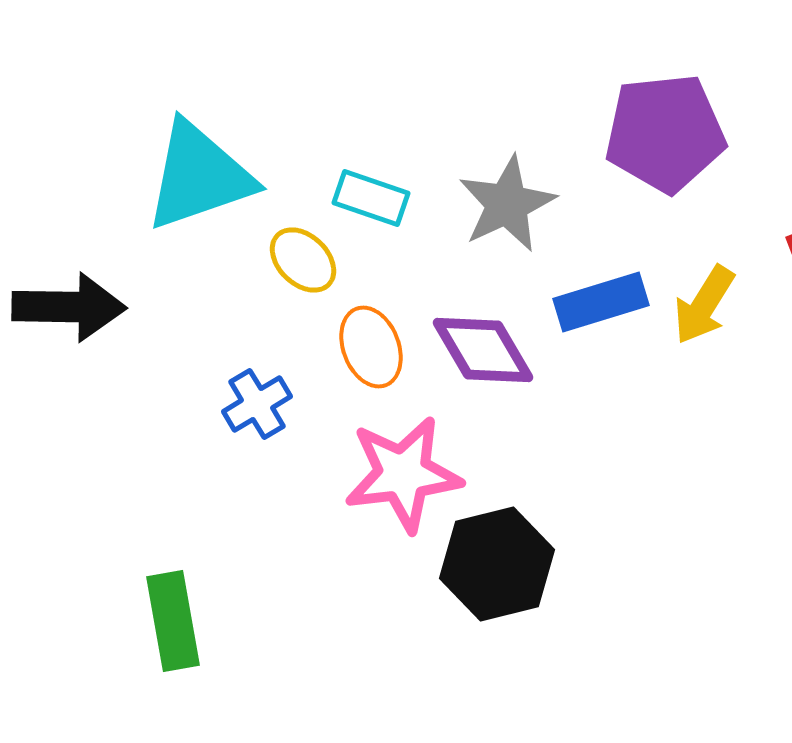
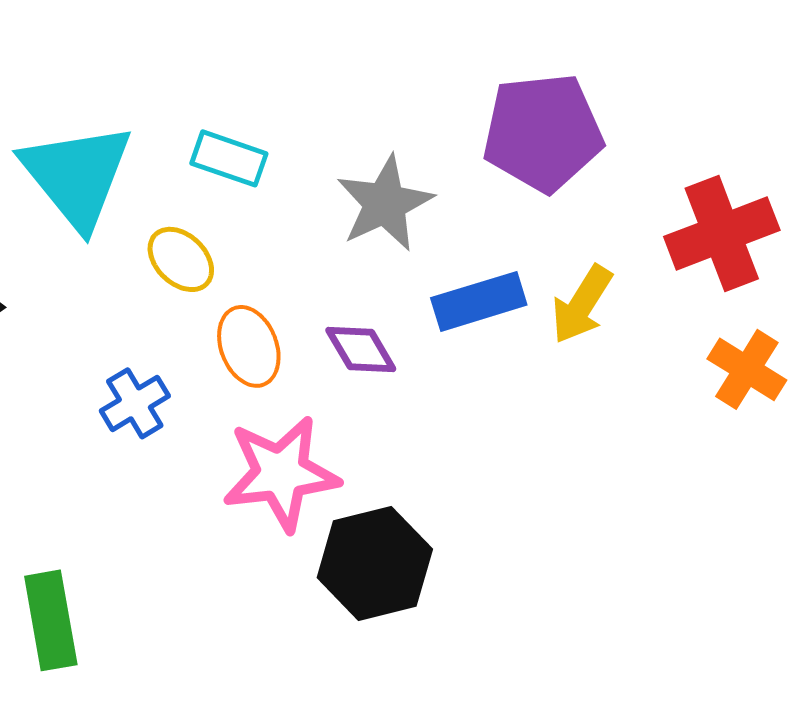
cyan triangle: (199, 176) -> (77, 175), turned -50
cyan rectangle: (371, 198) -> (229, 158), moved
purple diamond: (483, 350) -> (361, 349), size x0.7

